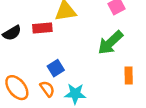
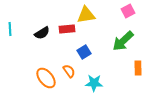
blue square: (56, 68) -> (84, 52), moved
orange semicircle: (47, 89) -> (69, 71), moved

